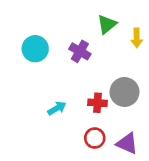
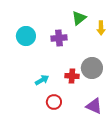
purple cross: (80, 51) -> (59, 38), turned -35
red circle: (95, 138) -> (54, 102), moved

